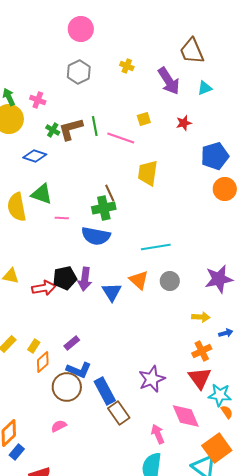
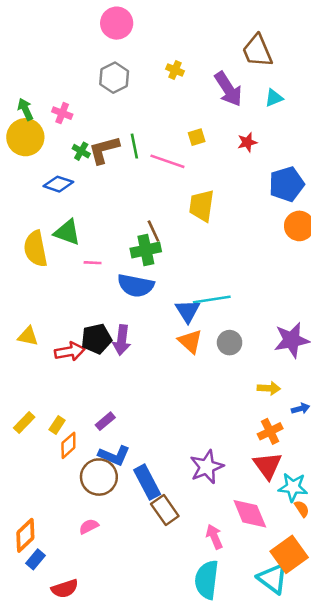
blue triangle: (112, 292) -> (188, 311), moved

